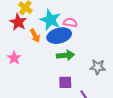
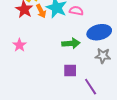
orange arrow: (35, 36) -> (41, 11), moved
blue ellipse: (59, 36) -> (99, 32), moved

